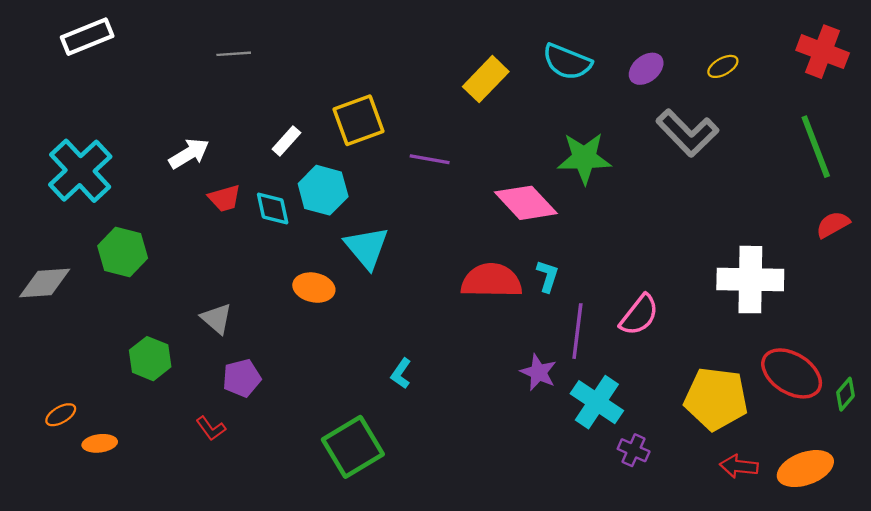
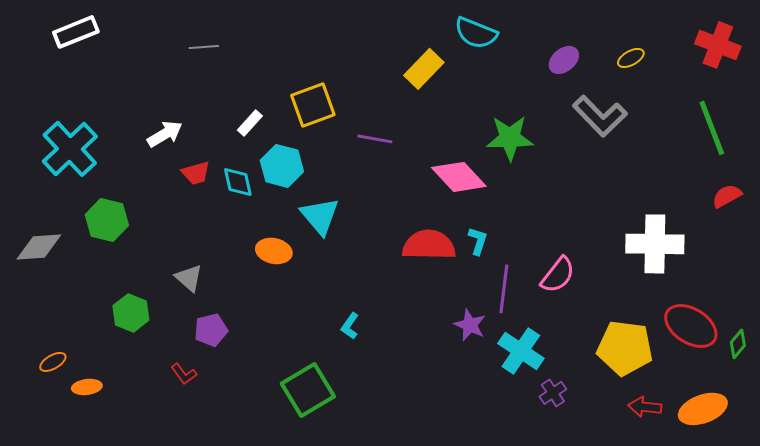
cyan semicircle: (567, 62) -> (476, 33), moved
purple cross: (634, 450) -> (553, 393), turned 32

